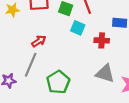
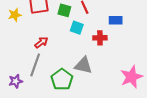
gray triangle: (105, 73) -> (83, 65), moved

